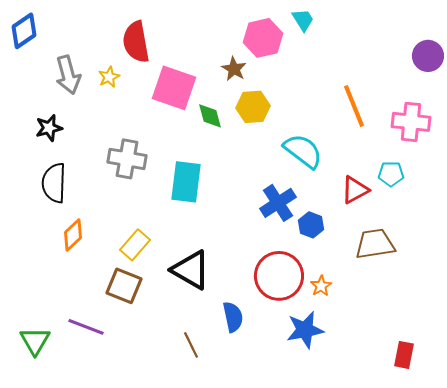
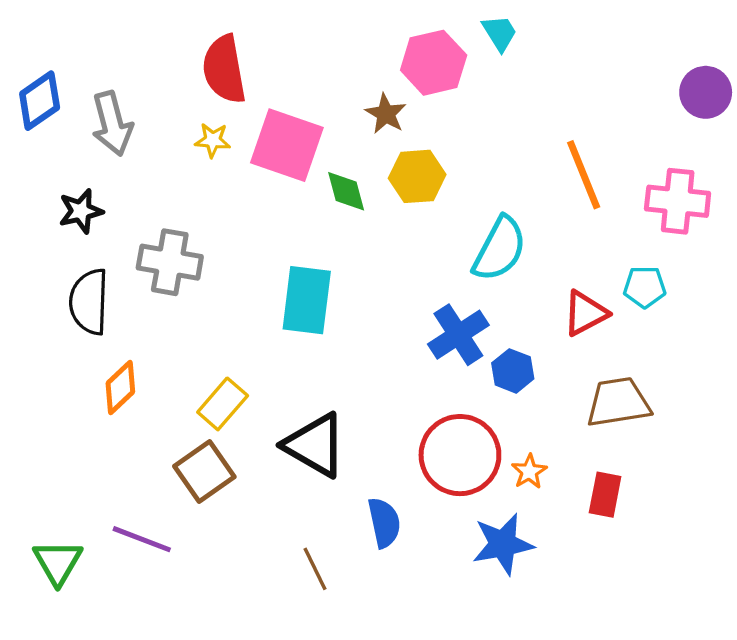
blue diamond: (24, 31) -> (40, 101), moved
yellow star: (109, 77) -> (213, 140), moved, turned 30
cyan semicircle: (303, 151) -> (500, 249), turned 81
gray cross: (127, 159) -> (170, 262), moved
brown square: (124, 286) -> (204, 472), turned 33
red rectangle: (404, 355) -> (605, 495), moved

